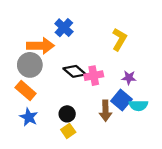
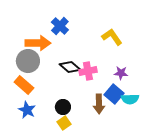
yellow L-shape: (119, 39) -> (112, 37), turned -65

